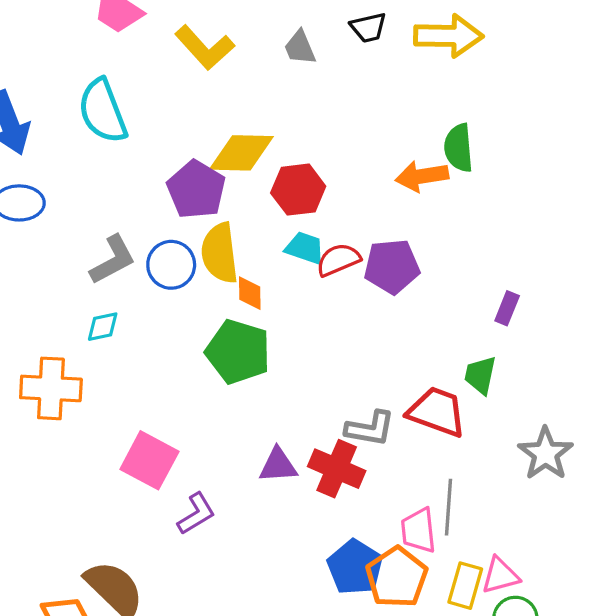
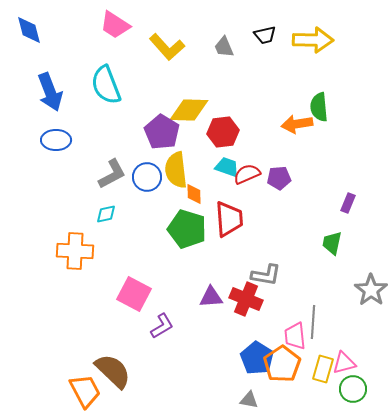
purple pentagon: (392, 266) -> (279, 178), size x0.7
red trapezoid: (437, 412) -> (229, 219), moved, turned 66

